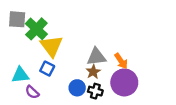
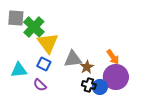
gray triangle: (96, 57) -> (73, 59), moved
blue circle: (77, 88) -> (100, 87), moved
purple semicircle: (32, 92) -> (40, 85), moved

